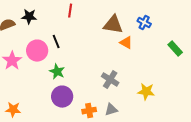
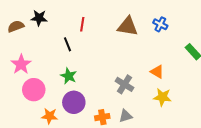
red line: (70, 11) -> (82, 24), moved
orange triangle: (126, 43) -> (157, 72), moved
pink circle: (37, 51) -> (34, 90), moved
orange star: (13, 110) -> (50, 116), moved

